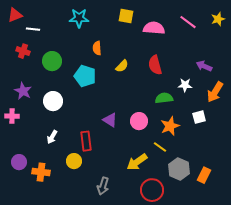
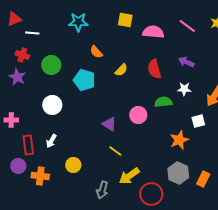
orange semicircle: (97, 48) -> (96, 52), turned -40
purple arrow: (204, 66) -> (186, 62), moved
purple star: (23, 91) -> (17, 77), moved
pink circle: (139, 121) -> (138, 115), moved
orange star: (170, 126) -> (179, 140), moved
red rectangle: (86, 141) -> (28, 145), moved
yellow line: (160, 147) -> (115, 151), moved
yellow arrow: (137, 162) -> (129, 176), moved

